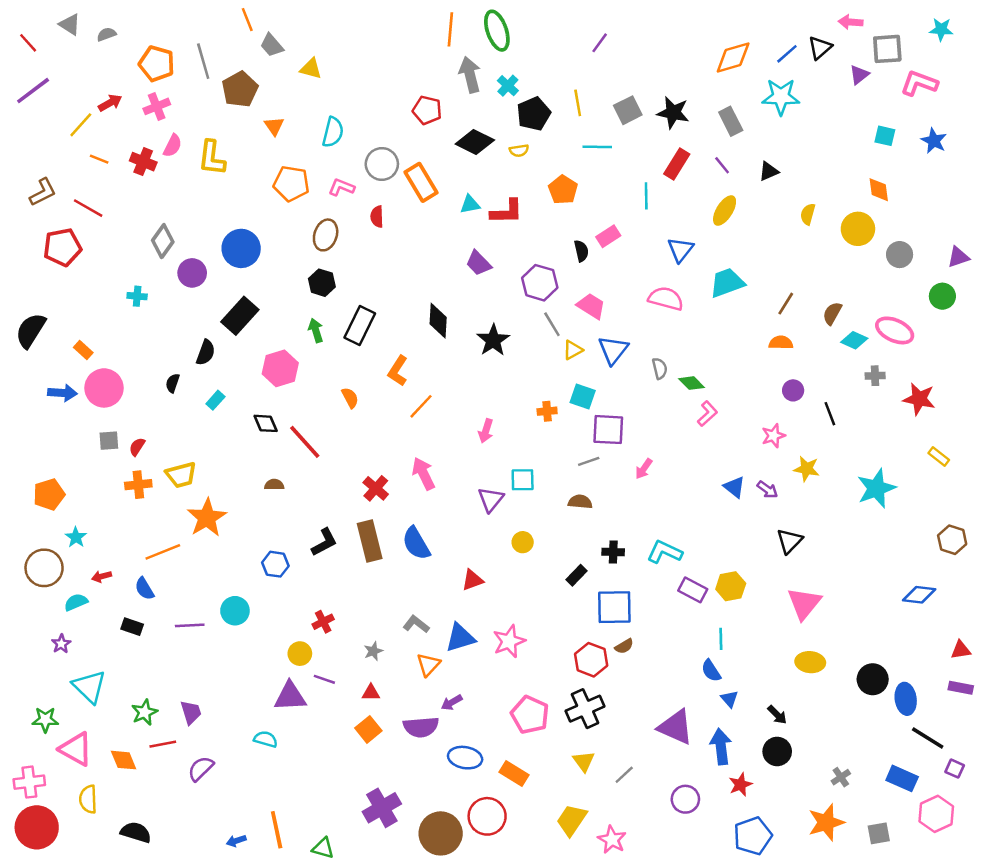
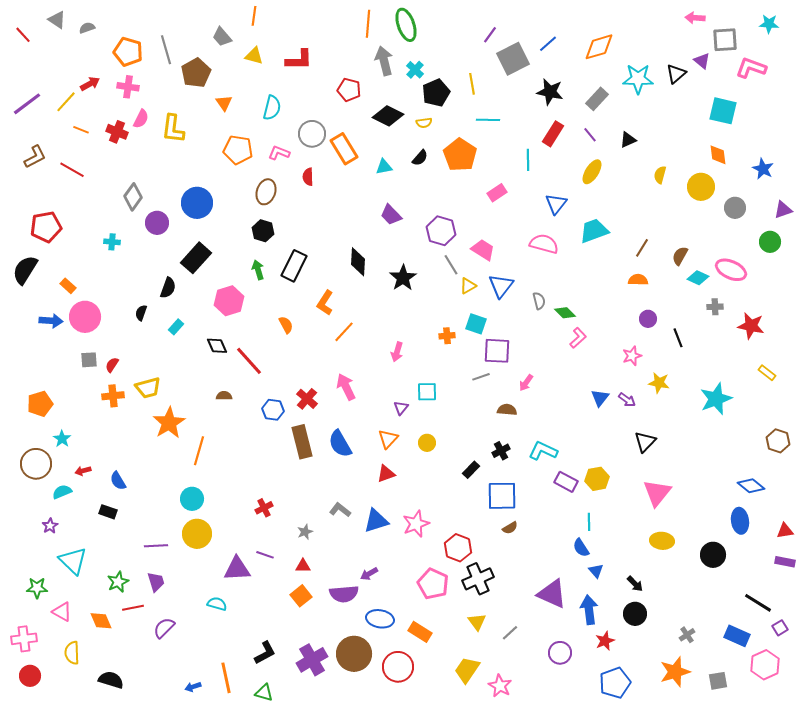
orange line: (247, 20) -> (254, 16), moved, turned 30
black triangle: (820, 48) -> (676, 74), moved
blue line: (787, 54) -> (548, 44), moved
purple triangle: (859, 75) -> (702, 61), turned -42
purple line: (33, 91) -> (27, 104), moved
pink cross: (157, 106) -> (128, 87), turned 30
gray square: (628, 110) -> (513, 59), moved, size x1.4
gray rectangle: (731, 121) -> (597, 99), turned 70
cyan square: (885, 136) -> (723, 111), size x1.6
blue star: (934, 141) -> (763, 169), moved
orange pentagon: (563, 190) -> (460, 155), size x1.4
red L-shape: (507, 212) -> (299, 60), moved
red pentagon: (62, 247) -> (46, 227), moved
black semicircle: (581, 251) -> (420, 158), moved, turned 54
blue triangle: (734, 487) -> (600, 398), turned 30
purple triangle: (491, 499) -> (401, 408), size x0.7
brown semicircle: (580, 502) -> (507, 410), moved
black L-shape: (324, 542) -> (265, 653), moved
orange line: (163, 552) -> (199, 451), moved, turned -52
black cross: (613, 552) -> (501, 451), turned -30
blue hexagon: (275, 564) -> (273, 410), moved
blue diamond: (919, 595) -> (751, 486), turned 32
purple line: (190, 625) -> (156, 546), moved
yellow circle: (300, 654) -> (197, 534), moved, size x1.5
red hexagon: (591, 660) -> (458, 548), moved
orange triangle: (428, 665) -> (388, 439), moved
blue ellipse: (906, 699) -> (740, 521), moved
pink triangle: (76, 749) -> (62, 612), size x0.7
purple square: (955, 769) -> (780, 628), turned 35
red circle: (37, 827) -> (30, 676), size x0.6
brown circle: (441, 833) -> (354, 654), moved

